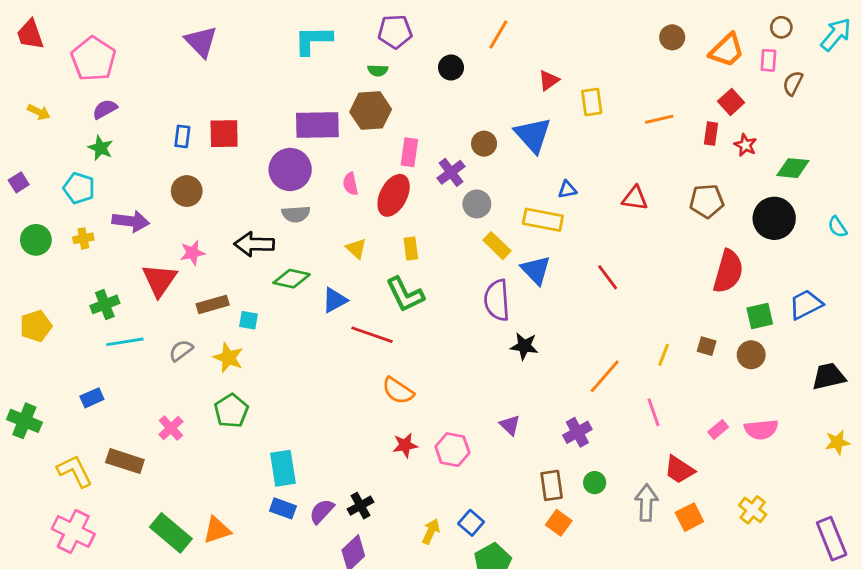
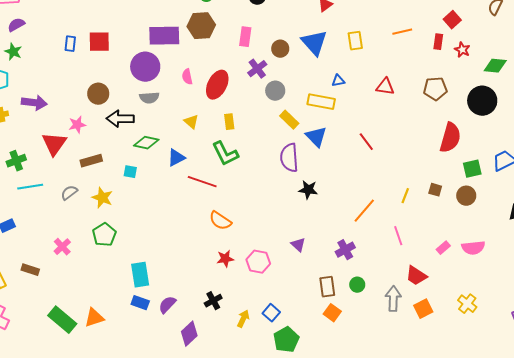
yellow rectangle: (592, 102) -> (355, 41), moved
pink rectangle: (409, 152) -> (245, 37), moved
brown circle: (187, 191) -> (98, 94), moved
cyan square: (248, 320) -> (130, 172), moved
brown rectangle: (125, 461) -> (30, 270), size x0.7
black cross: (361, 506) -> (213, 301), moved

